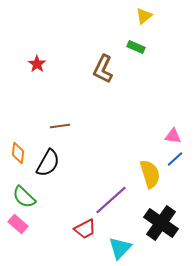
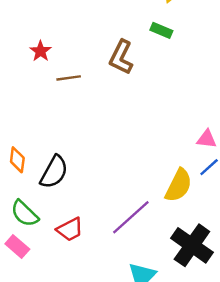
brown line: (60, 126) -> (69, 78), moved
yellow semicircle: (150, 174) -> (179, 185), turned 44
red trapezoid: (85, 229) -> (70, 229), moved

